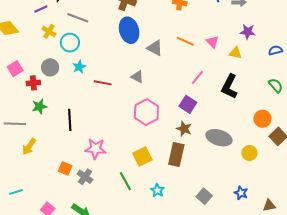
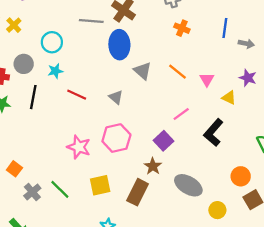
gray line: (78, 18) -> (91, 21), moved, turned -30
yellow cross: (49, 31) -> (14, 25), moved
black line: (70, 120) -> (33, 97), moved
pink star: (95, 149) -> (79, 147), moved
orange square: (65, 168) -> (14, 169), moved
green line: (125, 181) -> (60, 189), moved, turned -30

